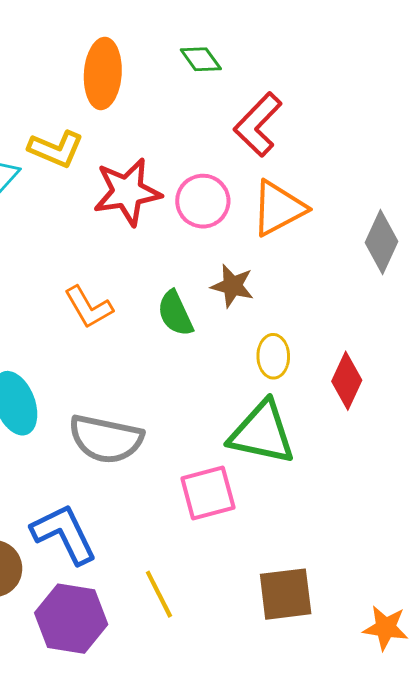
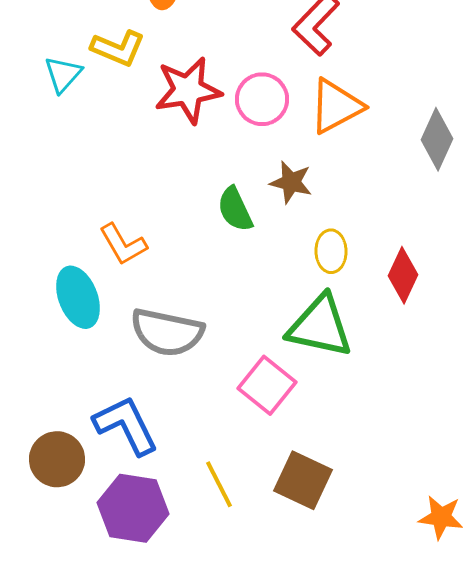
orange L-shape: (89, 307) -> (123, 244), moved
pink square: (208, 493) -> (267, 385), turned -36
brown square: (286, 594) -> (303, 480), moved, turned 32

